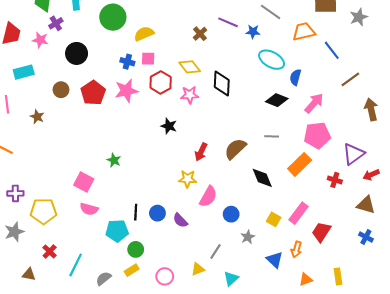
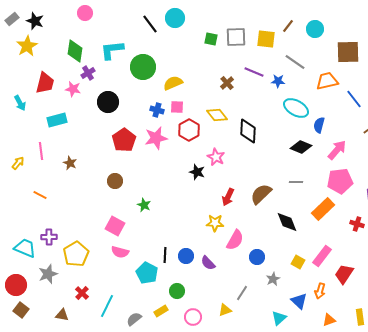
brown circle: (61, 90) -> (115, 181), moved
pink star: (190, 95) -> (216, 157), moved, turned 30
yellow pentagon: (43, 211) -> (76, 254), turned -30
cyan pentagon: (117, 231) -> (147, 273), turned 30
green circle: (136, 249) -> (177, 291), moved
cyan triangle: (231, 278) -> (279, 318), moved

